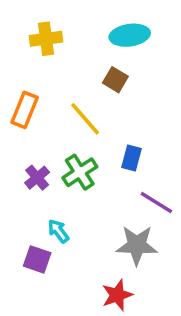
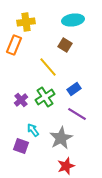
orange rectangle: (25, 110) -> (14, 45), moved
blue rectangle: (131, 158) -> (74, 89), turned 40
purple line: (156, 202) -> (77, 114), moved
gray star: (137, 245) -> (61, 138), moved, turned -30

